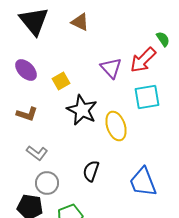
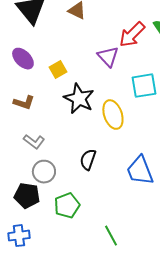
red arrow: (143, 60) -> (132, 35), moved

